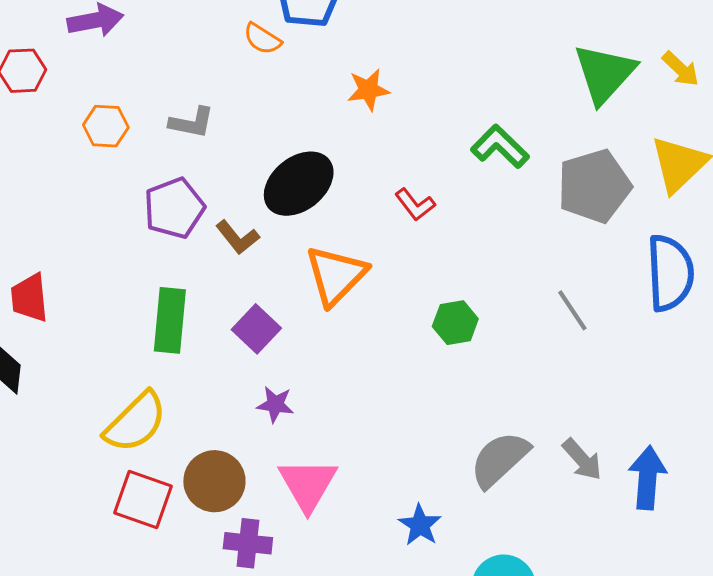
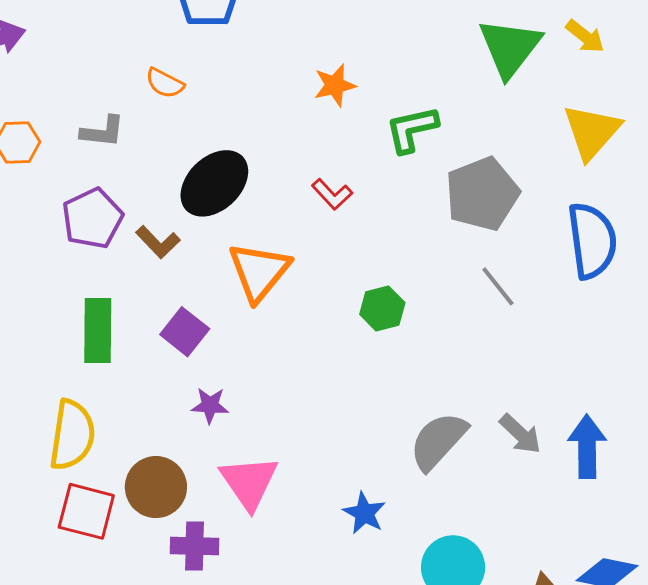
orange semicircle: (262, 39) -> (165, 83), moved
orange star: (368, 90) -> (335, 85), moved
green L-shape: (500, 147) -> (412, 129), turned -52
gray pentagon: (594, 186) -> (482, 194), moved
yellow semicircle: (135, 422) -> (72, 435), turned -32

